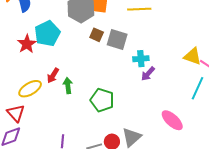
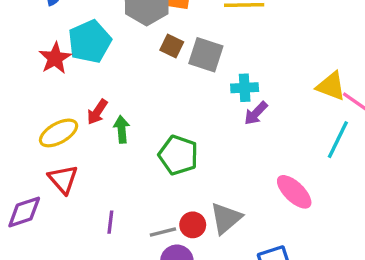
red triangle: (16, 113) -> (63, 179), moved

